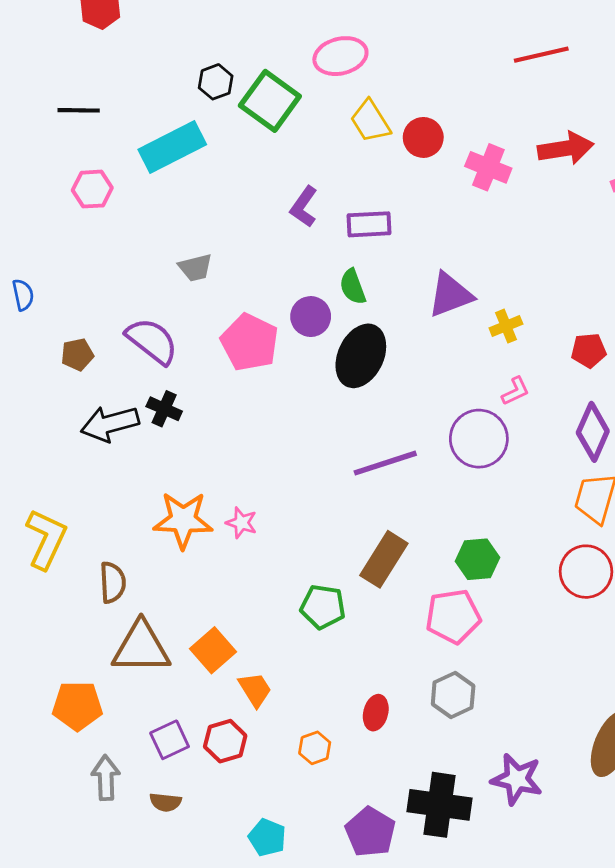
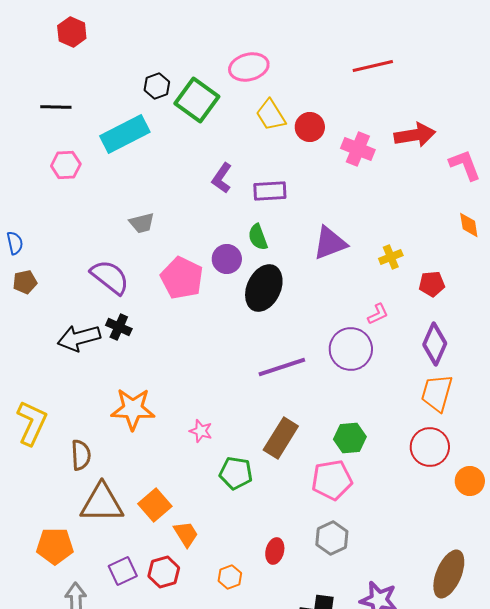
red line: (541, 55) -> (373, 66), moved
yellow cross: (506, 326) -> (391, 257), moved
brown pentagon: (77, 355) -> (25, 282), moved
pink star: (241, 523) -> (201, 431), moved

